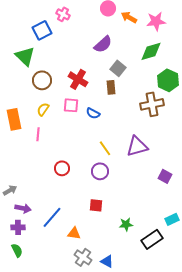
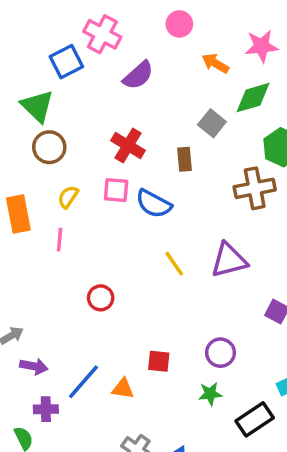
pink cross: (63, 14) -> (102, 34), size x1.5
orange arrow: (129, 17) -> (215, 63), moved
purple semicircle: (103, 44) -> (138, 75), moved
gray square: (118, 68) -> (212, 123), moved
brown circle: (42, 80) -> (49, 147), moved
blue semicircle: (93, 113) -> (154, 204), size x1.5
purple circle: (100, 171) -> (220, 353), moved
purple cross: (18, 227) -> (46, 409), moved
orange triangle: (74, 233) -> (123, 389), moved

